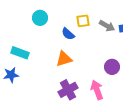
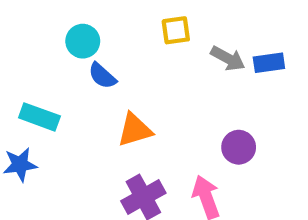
yellow square: (83, 21) -> (176, 30), moved
blue semicircle: (68, 34) -> (102, 76), moved

